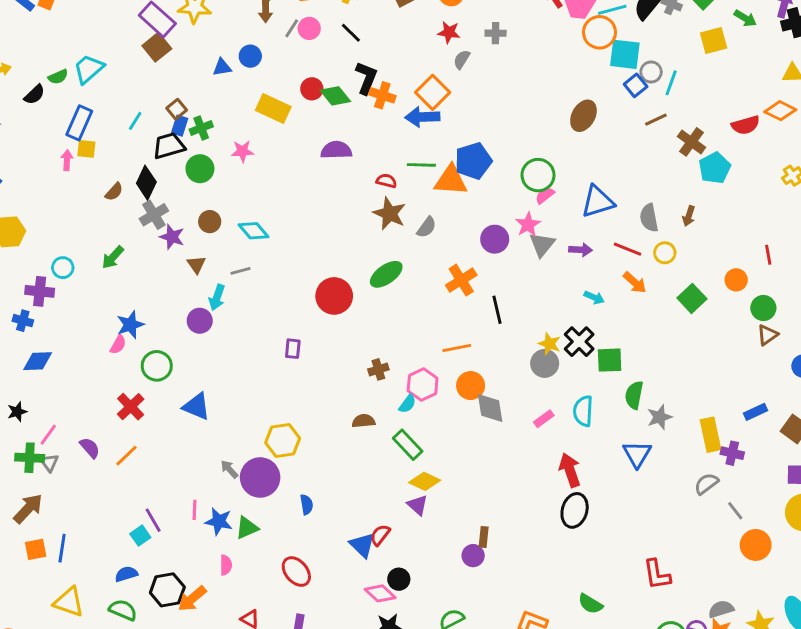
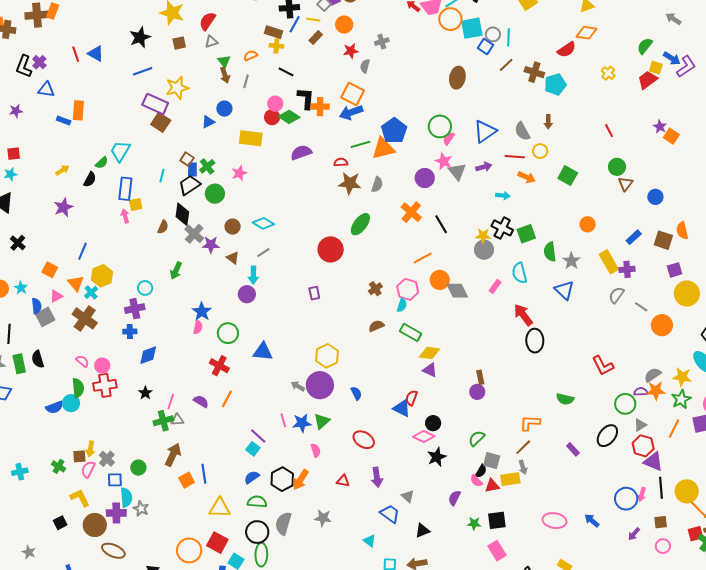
pink circle: (309, 28) -> (275, 104), moved
cyan pentagon: (715, 168) -> (555, 84), turned 30
orange circle: (736, 280) -> (588, 224), moved
gray triangle: (49, 463) -> (177, 420), turned -40

